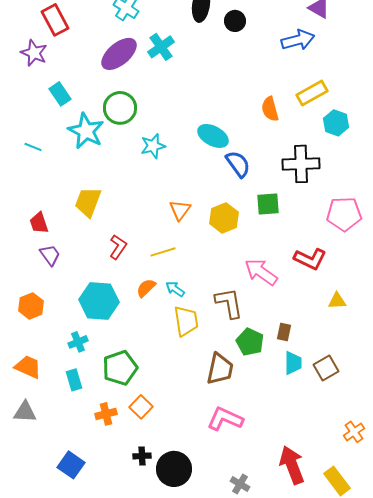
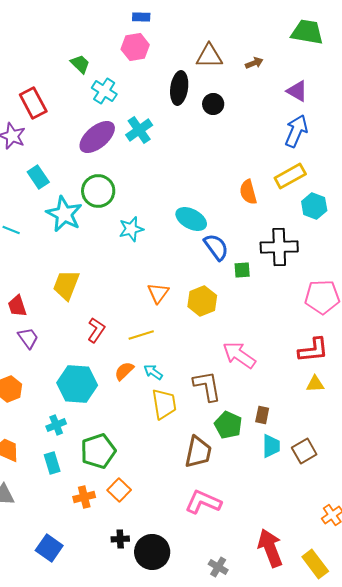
blue arrow: (298, 40) -> (296, 131), moved, turned -52
green square: (268, 204) -> (242, 270), moved, size x0.7
red L-shape: (310, 259) -> (313, 350), moved, turned -32

